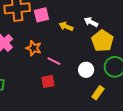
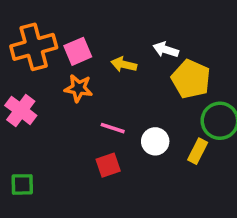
orange star: (34, 48) -> (78, 88), moved
white circle: (86, 70) -> (155, 141), moved
yellow rectangle: (98, 93) -> (198, 151), moved

